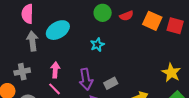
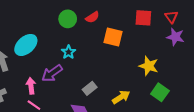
orange square: (152, 21) -> (113, 37), moved
purple arrow: (86, 79) -> (52, 73), moved, turned 75

